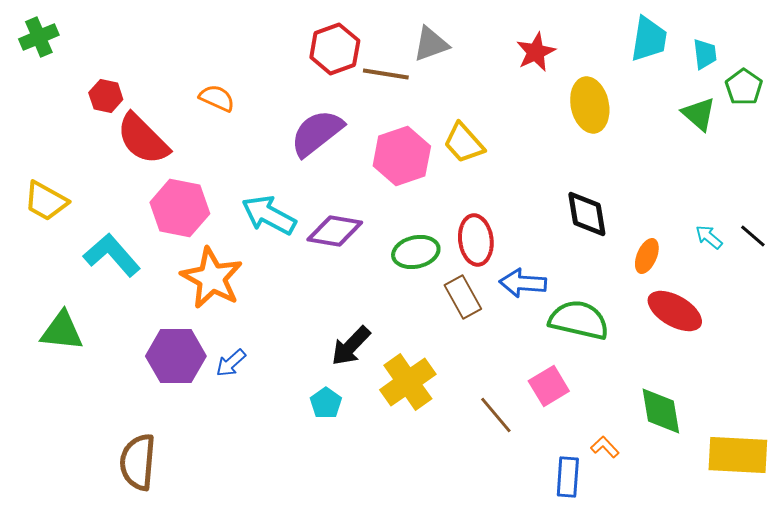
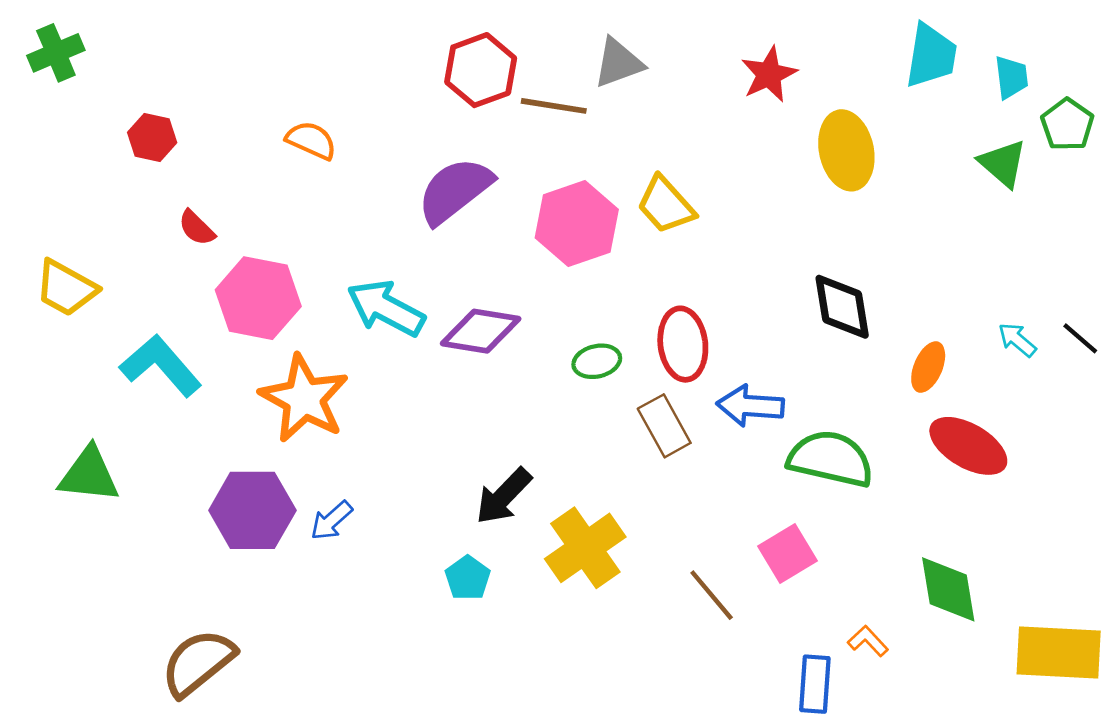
red semicircle: (143, 139) -> (197, 228), moved, size x0.5
green ellipse: (416, 252) -> (597, 361), size x0.7
brown semicircle: (138, 462) -> (198, 663), turned 46

